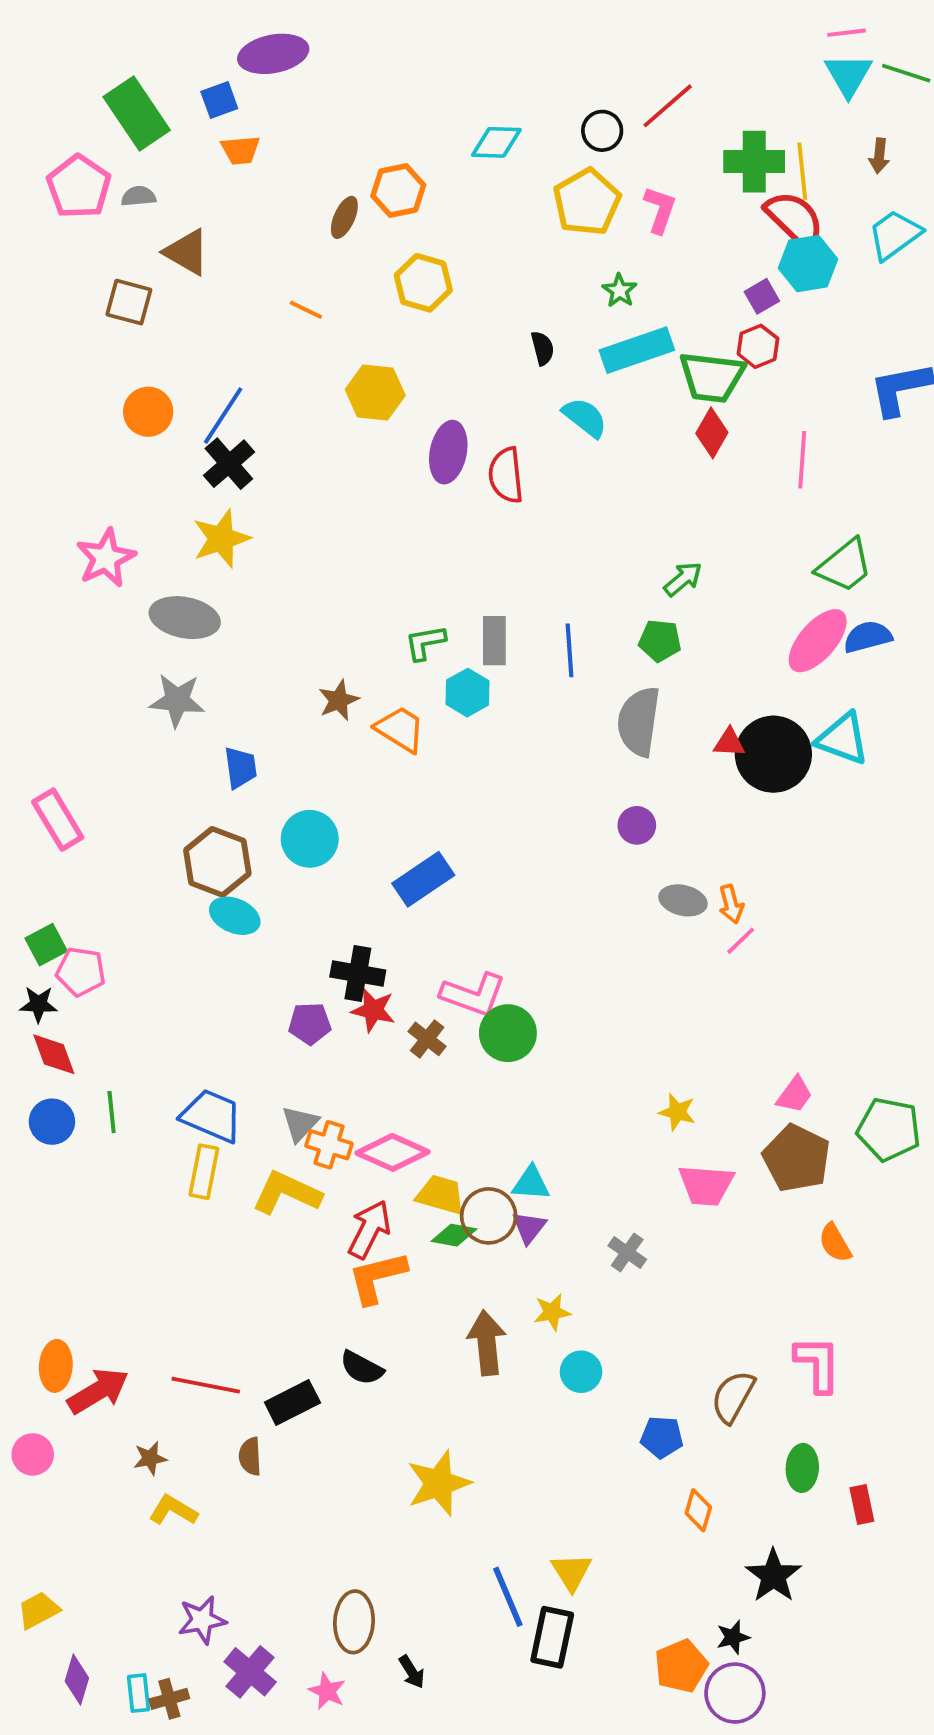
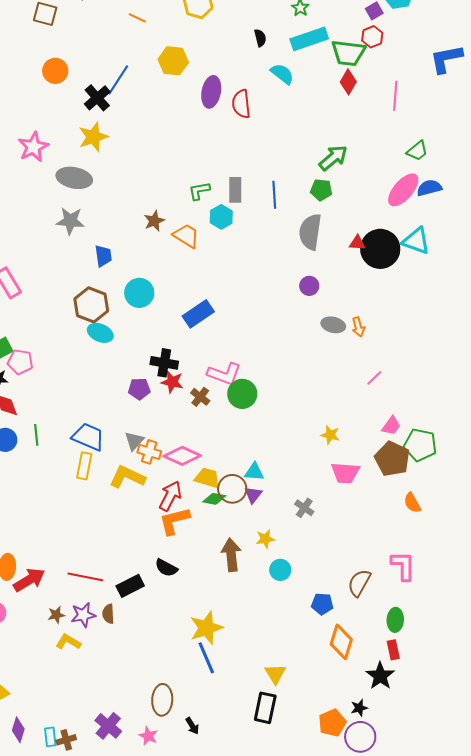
blue line: (223, 416) -> (118, 80), moved
green trapezoid: (845, 566) -> (417, 151), size x0.7
green arrow: (683, 579) -> (333, 158), size x1.4
pink line: (741, 941) -> (374, 378), moved
green pentagon: (889, 1129) -> (420, 445), moved
red rectangle: (862, 1504) -> (393, 650), moved
orange diamond: (698, 1510) -> (341, 642), size x1.6
blue line: (508, 1597) -> (206, 658), moved
purple star: (202, 1620) -> (83, 615), moved

